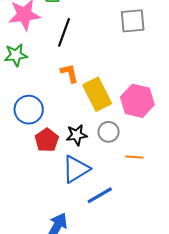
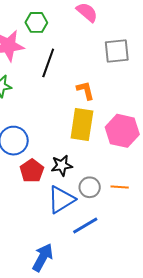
orange L-shape: (69, 73) -> (85, 90), moved
yellow rectangle: (97, 94) -> (82, 125), turned 36
gray circle: (109, 132) -> (90, 187), moved

